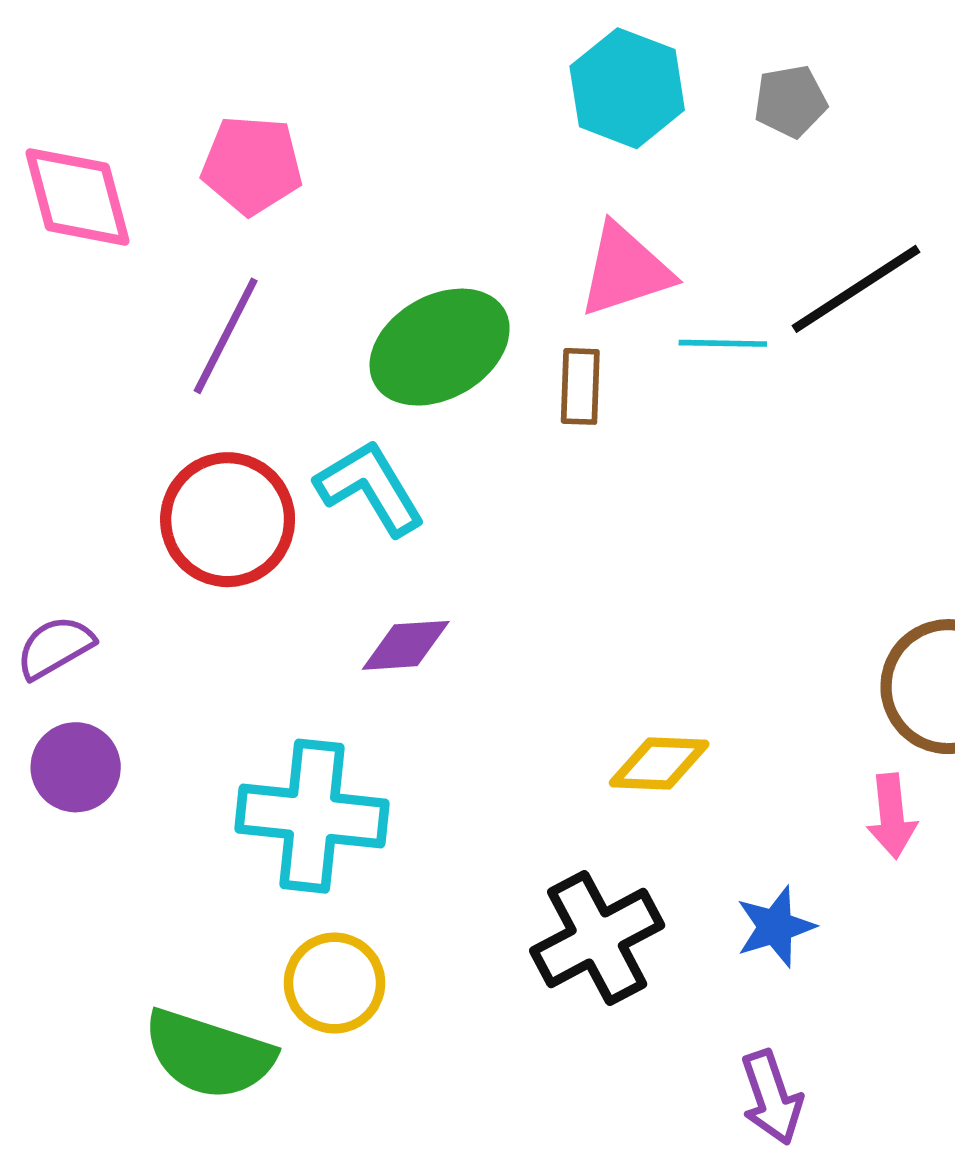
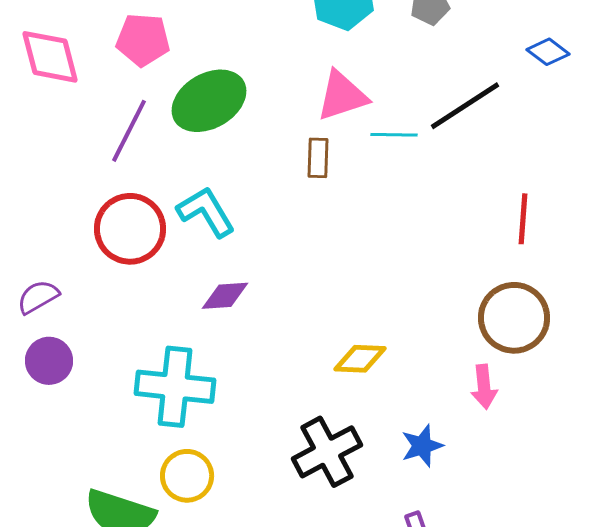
green ellipse: (440, 347) -> (209, 101), moved

